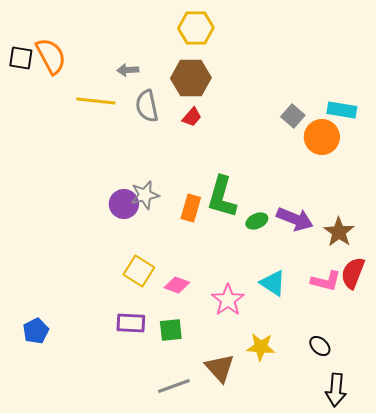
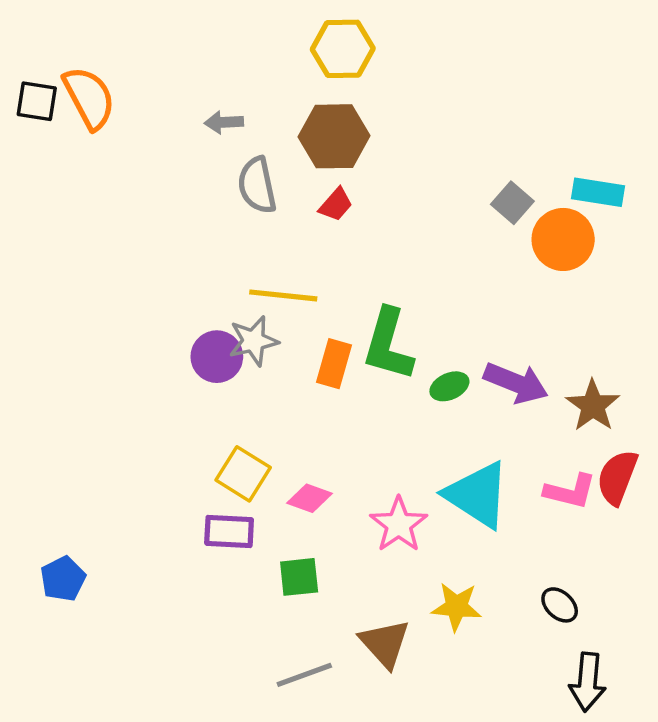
yellow line: (96, 101) -> (283, 295), moved
cyan triangle: (273, 283) -> (477, 495), size x1.5
purple rectangle: (131, 323) -> (229, 531), moved

